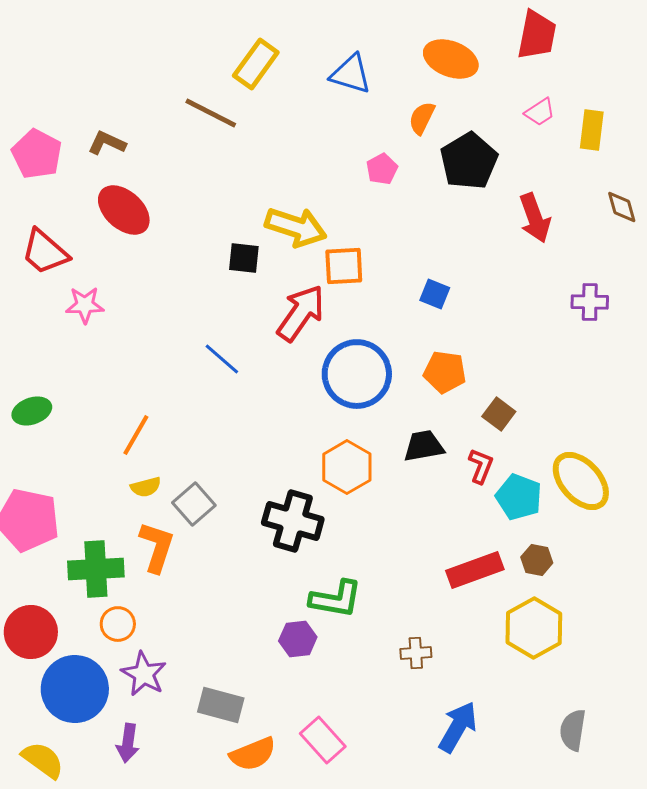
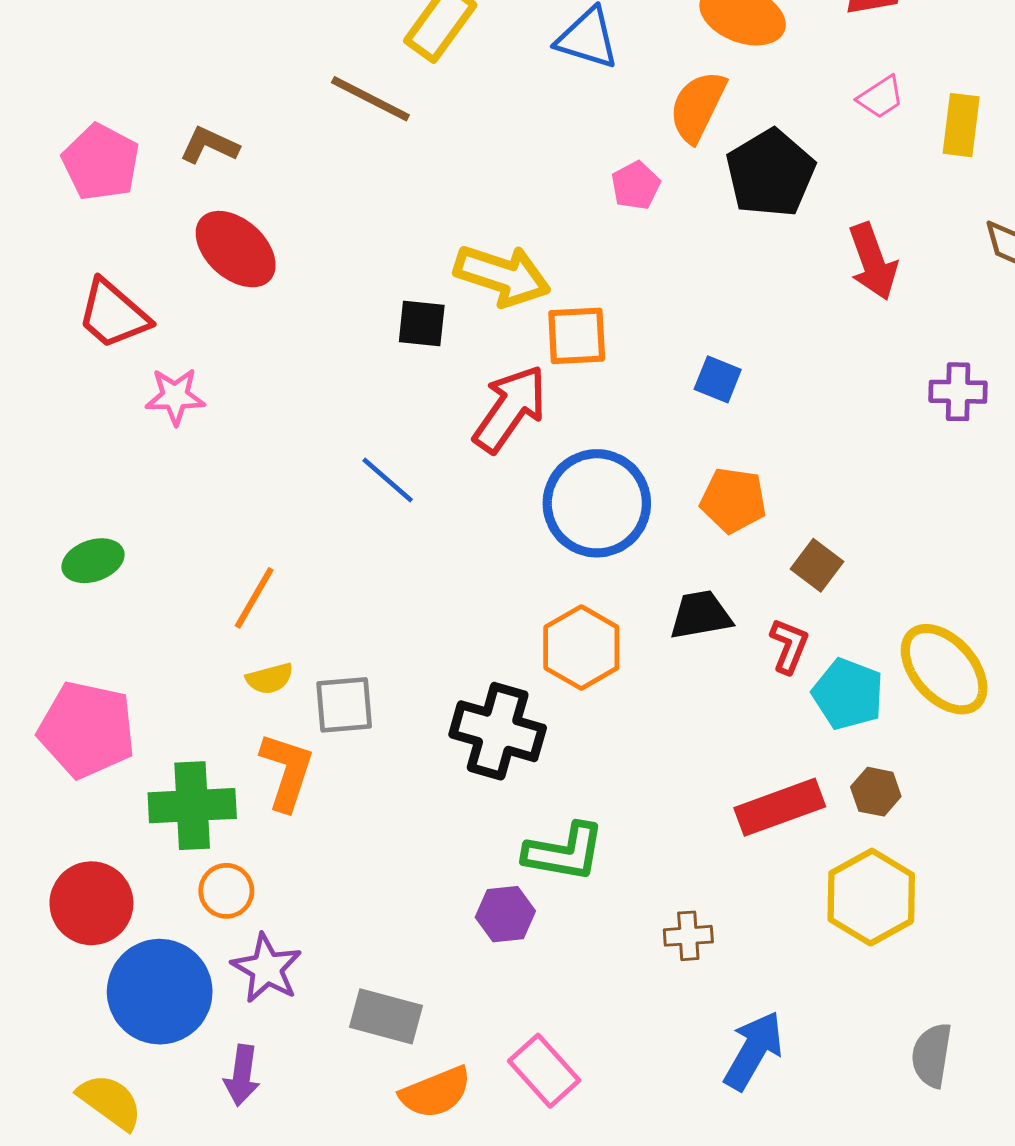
orange semicircle: (422, 118) -> (698, 106), size x1.4
gray square: (194, 504) -> (344, 705), turned 36

